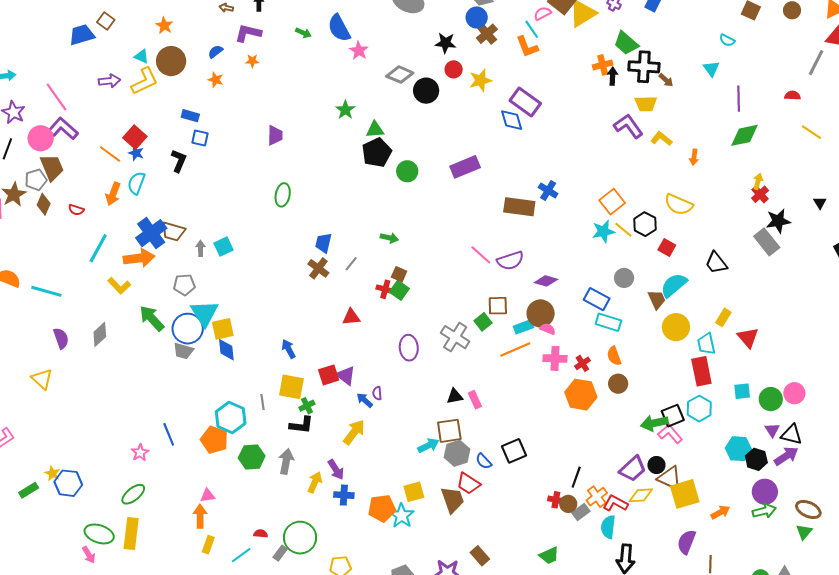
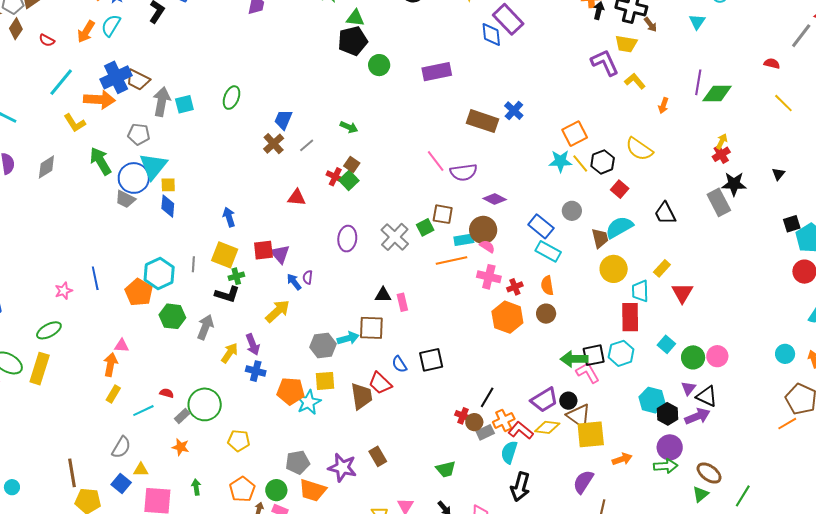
purple line: (739, 99) -> (698, 82), moved
green ellipse: (283, 195) -> (231, 98), moved
gray arrow: (201, 248) -> (162, 102), size x1.8
yellow square: (223, 329) -> (168, 185), size x0.7
cyan square: (742, 391) -> (666, 344), turned 36
gray hexagon: (457, 453) -> (323, 345), moved

